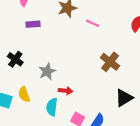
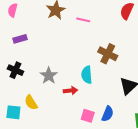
purple rectangle: (33, 24) -> (20, 39), moved
cyan semicircle: (52, 107) -> (87, 75), moved

